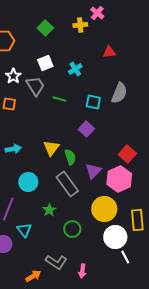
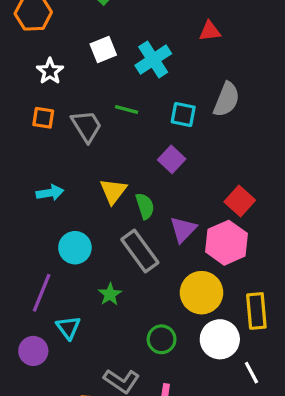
cyan cross: (75, 69) -> (153, 60), size x1.5
gray trapezoid: (35, 86) -> (87, 126), moved
green circle: (72, 229) -> (162, 339), moved
white line: (125, 257) -> (251, 373), moved

